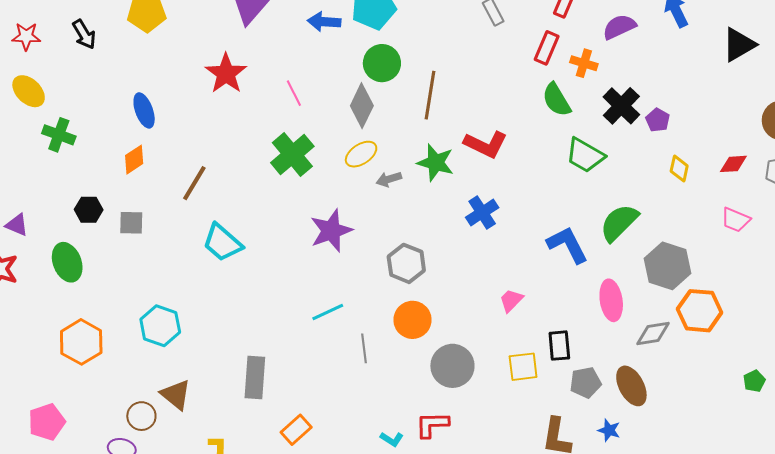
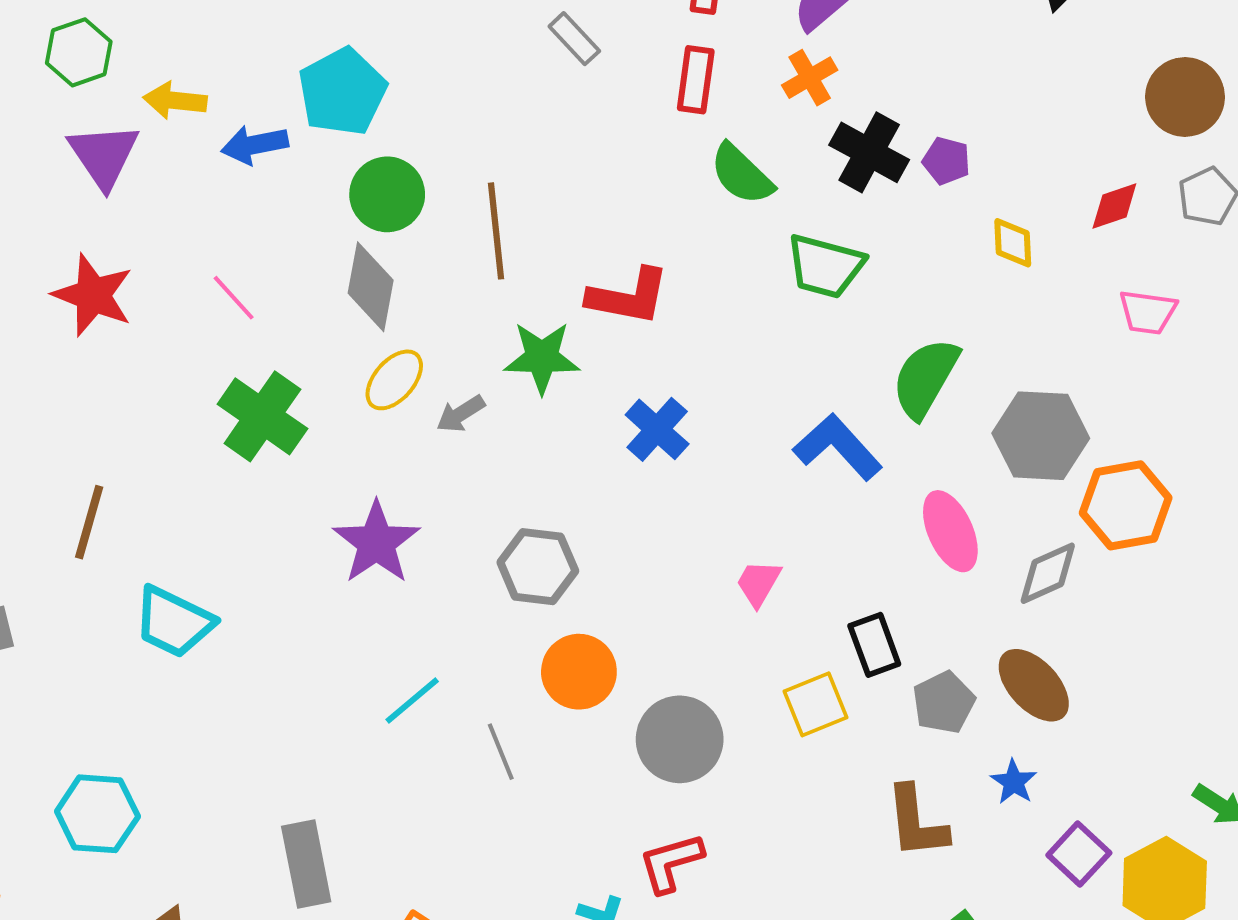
orange cross: (584, 63) -> (810, 78), moved, turned -32
blue star: (609, 430) -> (1014, 782), turned 30

